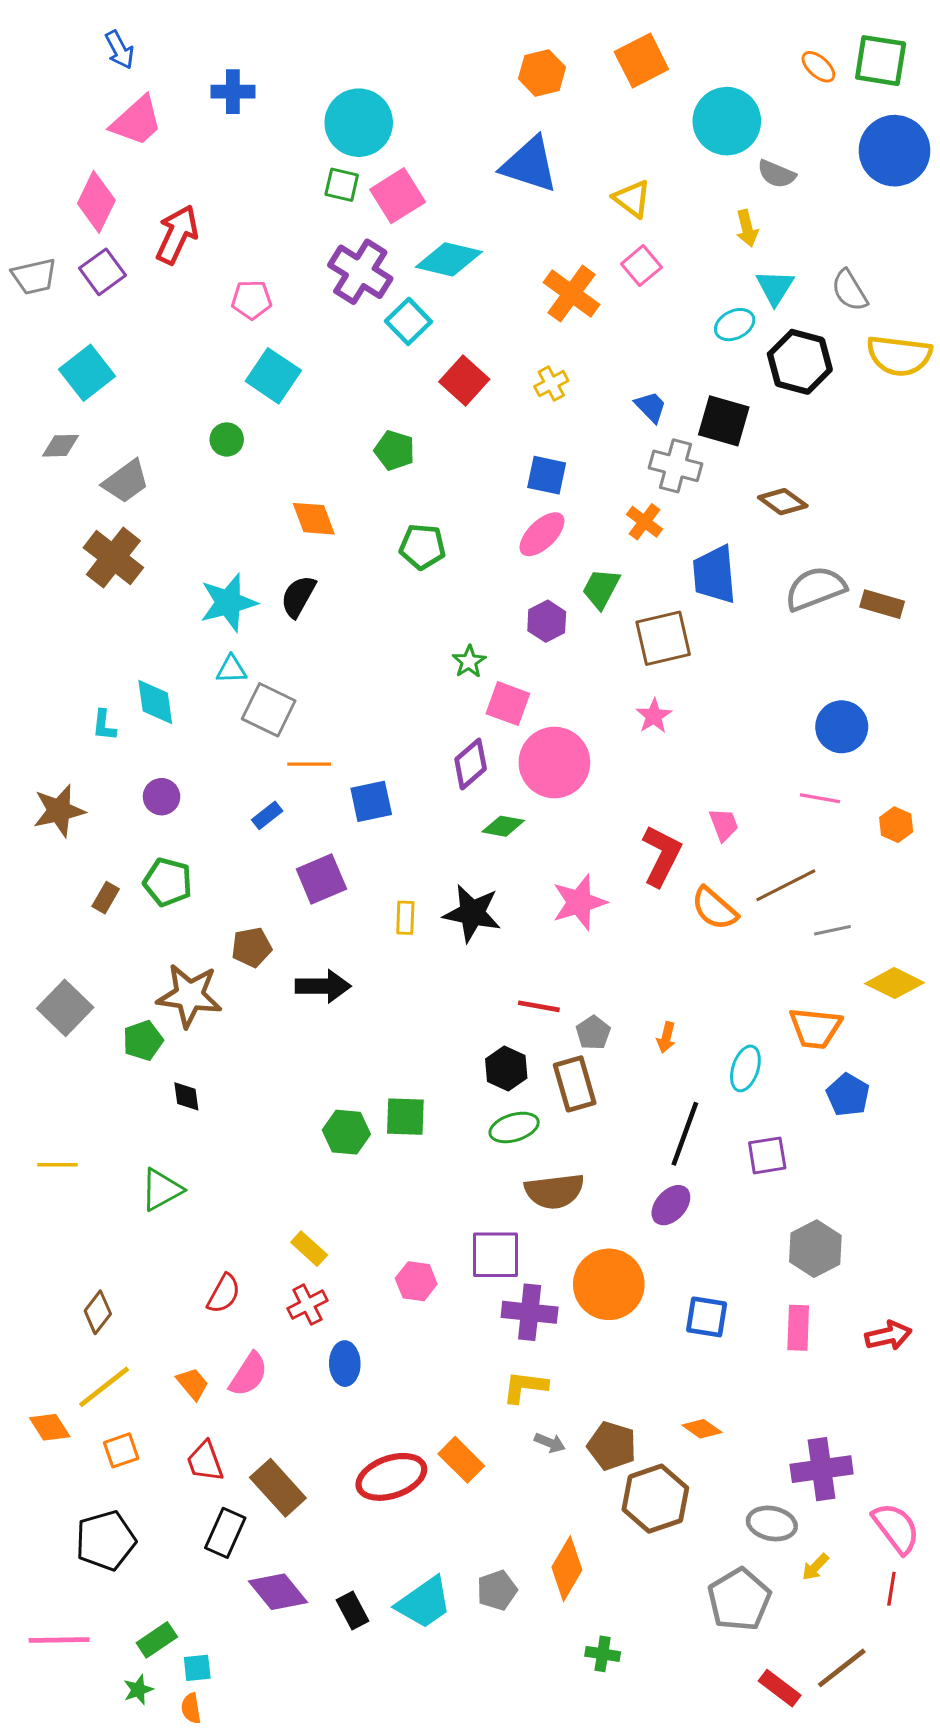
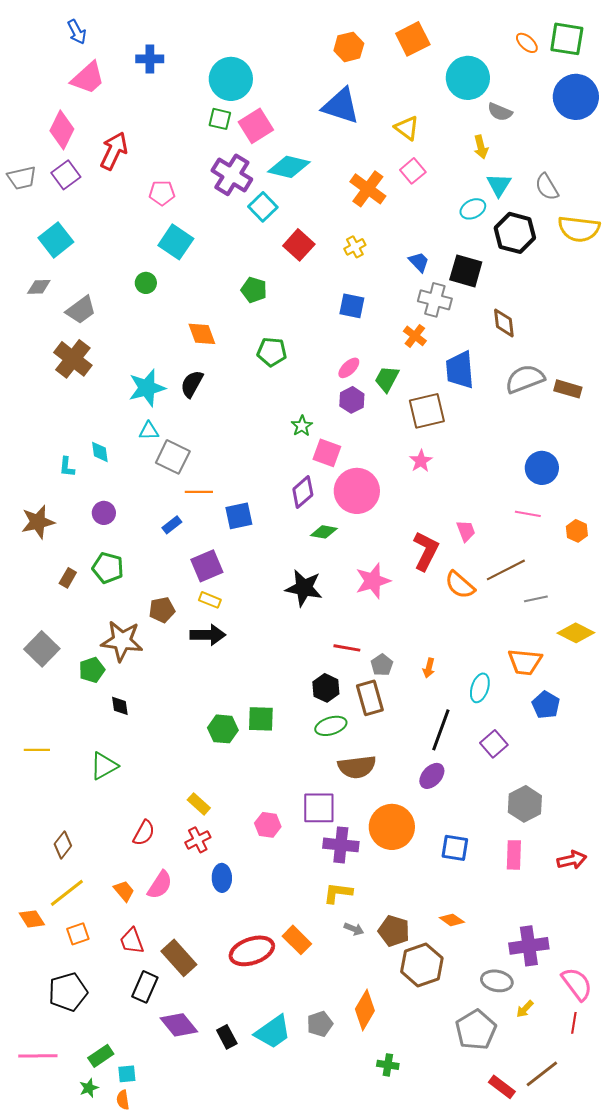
brown diamond: (783, 502) -> (504, 323), turned 48
pink ellipse: (542, 534) -> (349, 368), moved, size x0.7
cyan diamond: (155, 702) -> (100, 452), size x0.7
yellow rectangle: (405, 918) -> (210, 600), moved, turned -70
purple square: (767, 1155) -> (494, 744), turned -32

